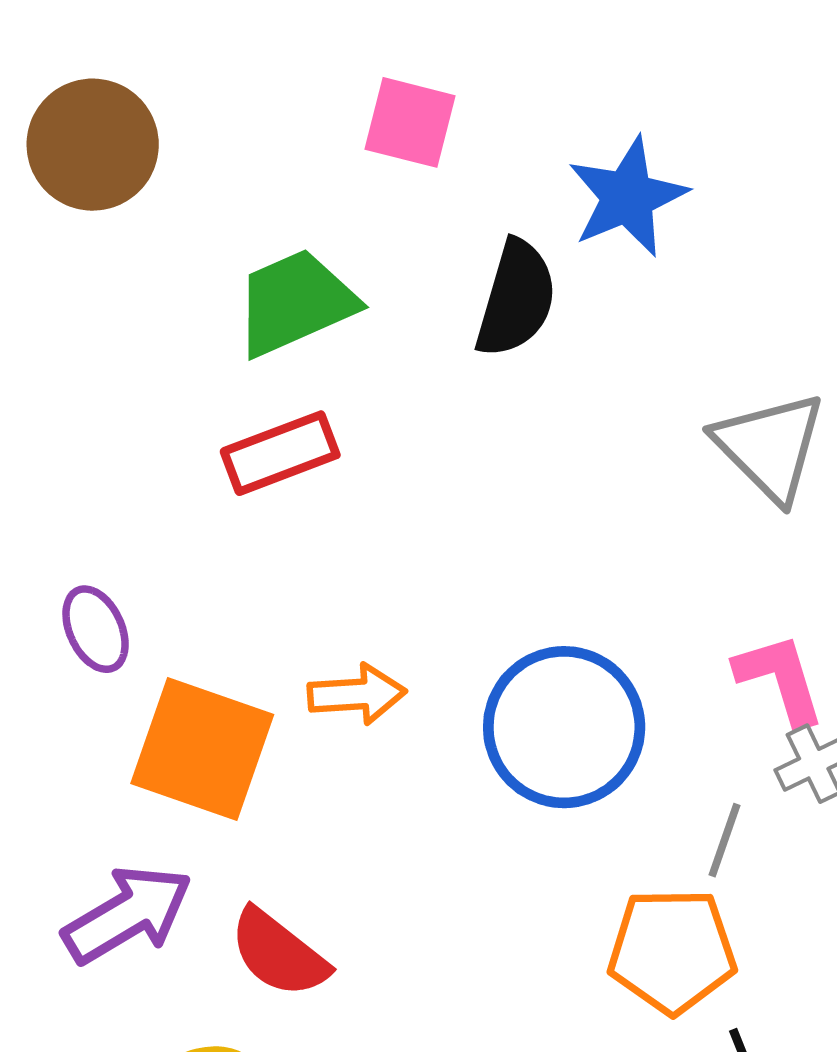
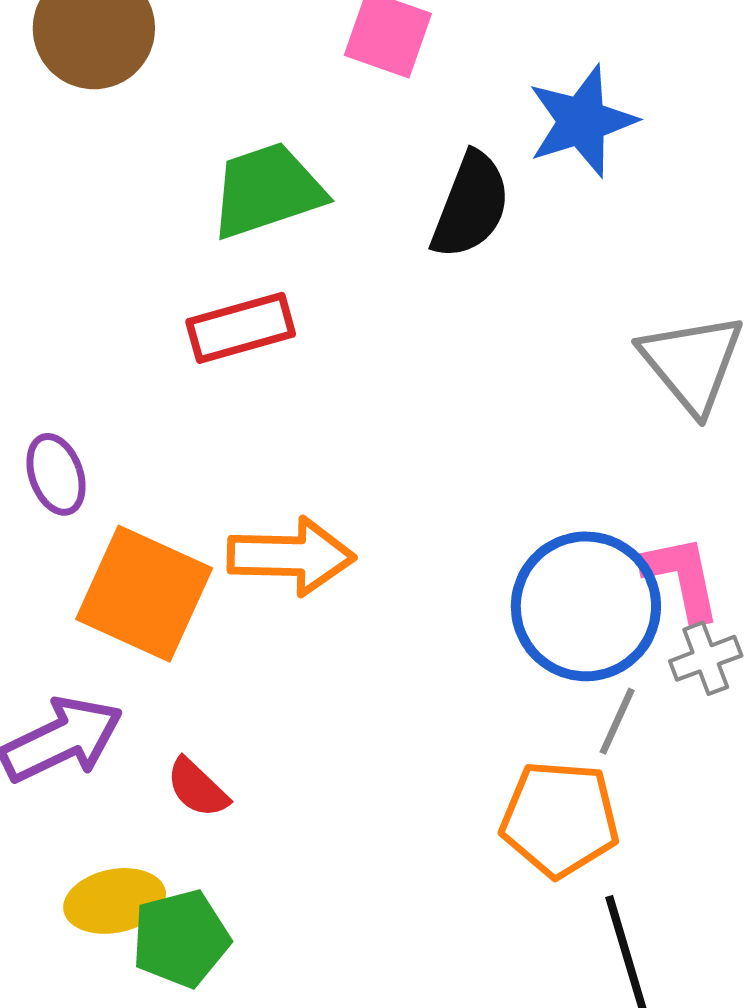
orange arrow: (357, 694) -> (291, 556), size x1.4
blue circle: (564, 727) -> (586, 606), moved
red semicircle: (279, 953) -> (197, 788), size x0.7

